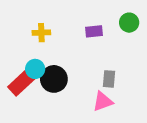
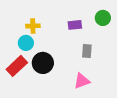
cyan circle: (35, 69) -> (26, 43), moved
gray rectangle: (109, 79) -> (87, 51), moved

